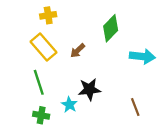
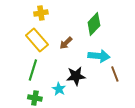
cyan arrow: (142, 56) -> (99, 56), moved
green line: (39, 82) -> (33, 70), turned 35
brown line: (135, 107) -> (115, 74), moved

